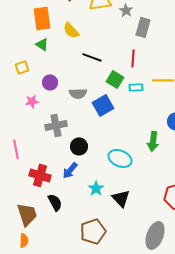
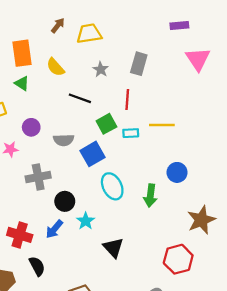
gray star: (126, 10) -> (101, 69), moved
green square: (115, 79) -> (106, 124), turned 30
cyan ellipse: (120, 158) -> (112, 186), moved, turned 40
cyan star: (96, 188) -> (86, 221), moved
black triangle: (121, 198) -> (113, 248), moved

